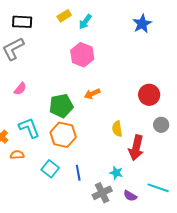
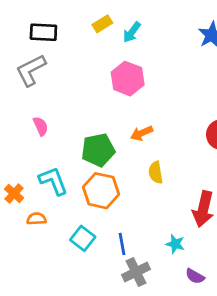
pink semicircle: (20, 89) -> (41, 126), turned -64
yellow semicircle: (117, 129) -> (156, 172), moved
gray cross: (102, 193) -> (136, 272), moved

